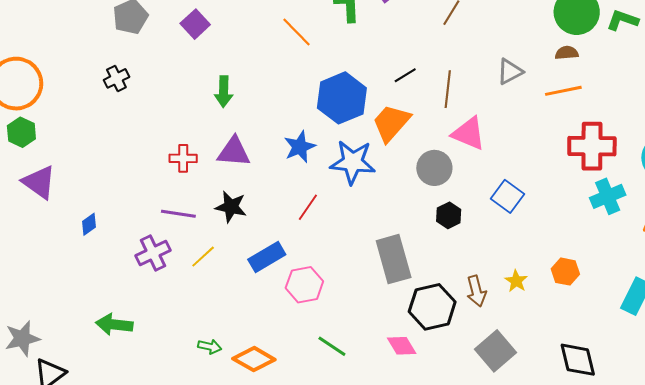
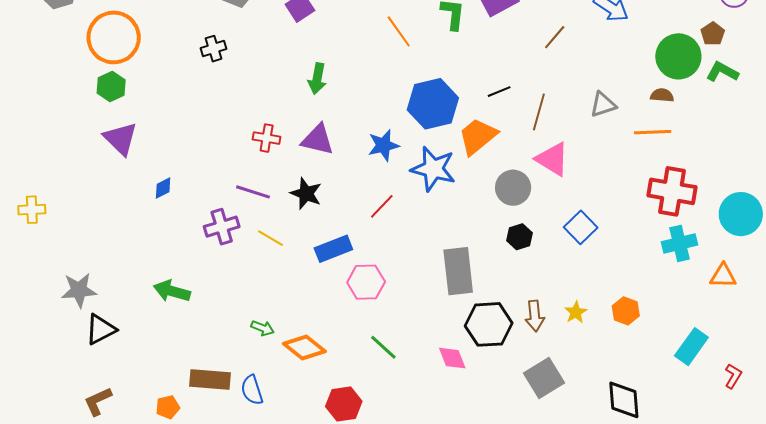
yellow line: (203, 257) -> (271, 238), turned 64

